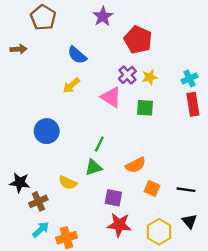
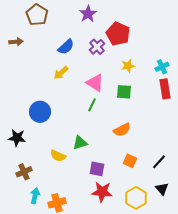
blue semicircle: (77, 55) -> (66, 47), turned -84
purple cross: (127, 75) -> (97, 47), moved
green line: (99, 144) -> (92, 105), moved
orange semicircle: (136, 165) -> (122, 130), moved
black star: (20, 183) -> (17, 138), moved
black line: (186, 190) -> (159, 162), turned -56
brown cross: (38, 201) -> (24, 172), moved
cyan arrow: (41, 229) -> (35, 196), turned -35

